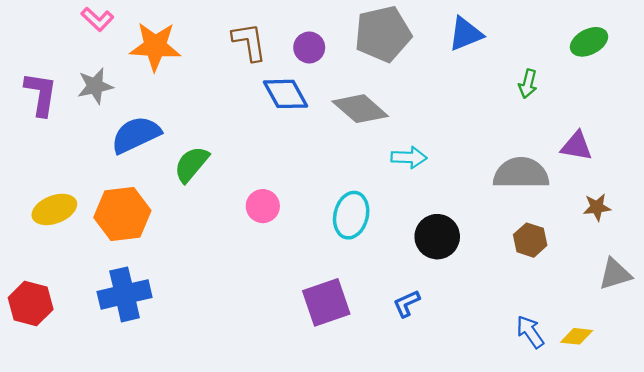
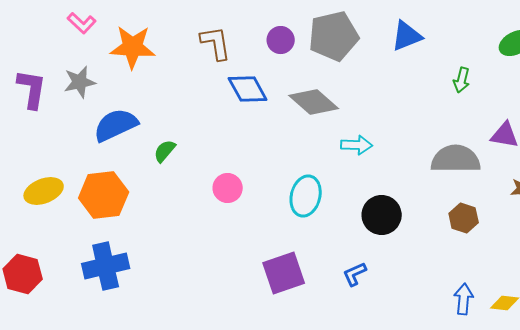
purple circle: (309, 48) -> (281, 40), moved
green semicircle: (191, 164) -> (165, 151), size x0.7
blue arrow: (530, 332) -> (464, 299), turned 40

